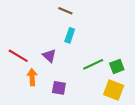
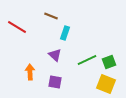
brown line: (65, 11) -> (51, 16), moved
red line: (18, 56) -> (17, 27), moved
purple triangle: (49, 56) -> (55, 55), moved

